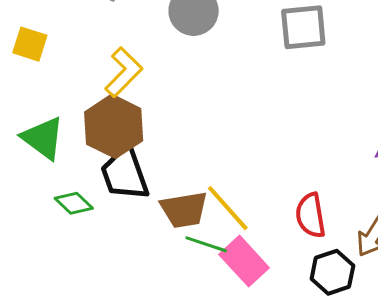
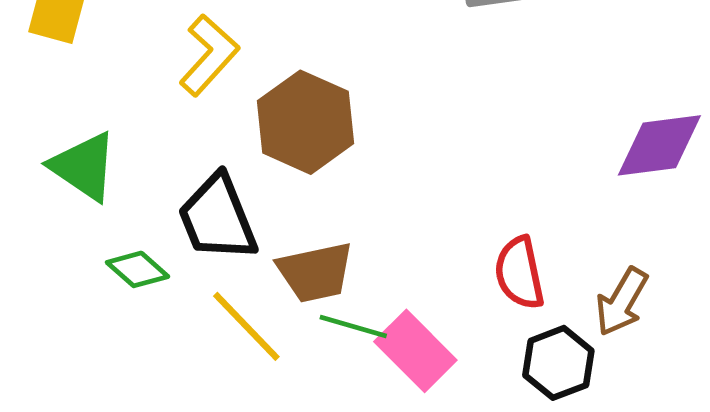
brown hexagon: (114, 126) -> (305, 122), moved
yellow line: (228, 208) -> (246, 326), moved

